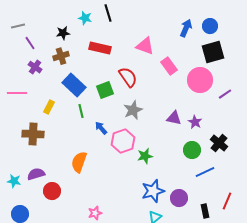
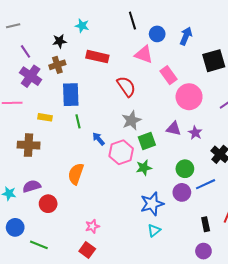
black line: (108, 13) -> (132, 21), moved
gray line: (18, 26) -> (13, 26), moved
blue circle: (210, 26) -> (157, 34), moved
purple cross: (35, 67) -> (31, 76), size x1.5
pink circle: (200, 80) -> (189, 97), moved
blue rectangle: (74, 85) -> (71, 95), turned 45
green square: (105, 90) -> (147, 141), moved
yellow rectangle: (49, 107) -> (45, 117), turned 72
green circle: (192, 150) -> (185, 169), moved
purple circle: (179, 198) -> (182, 192), moved

